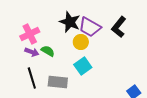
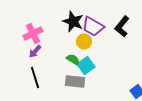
green semicircle: (48, 51) -> (73, 59), moved
purple arrow: (32, 52) -> (35, 51), turned 112
gray rectangle: (58, 82) -> (75, 81), moved

